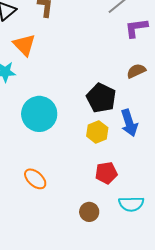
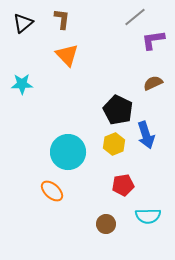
orange triangle: (24, 45) -> (67, 55), moved
cyan circle: (39, 114) -> (68, 152), moved

